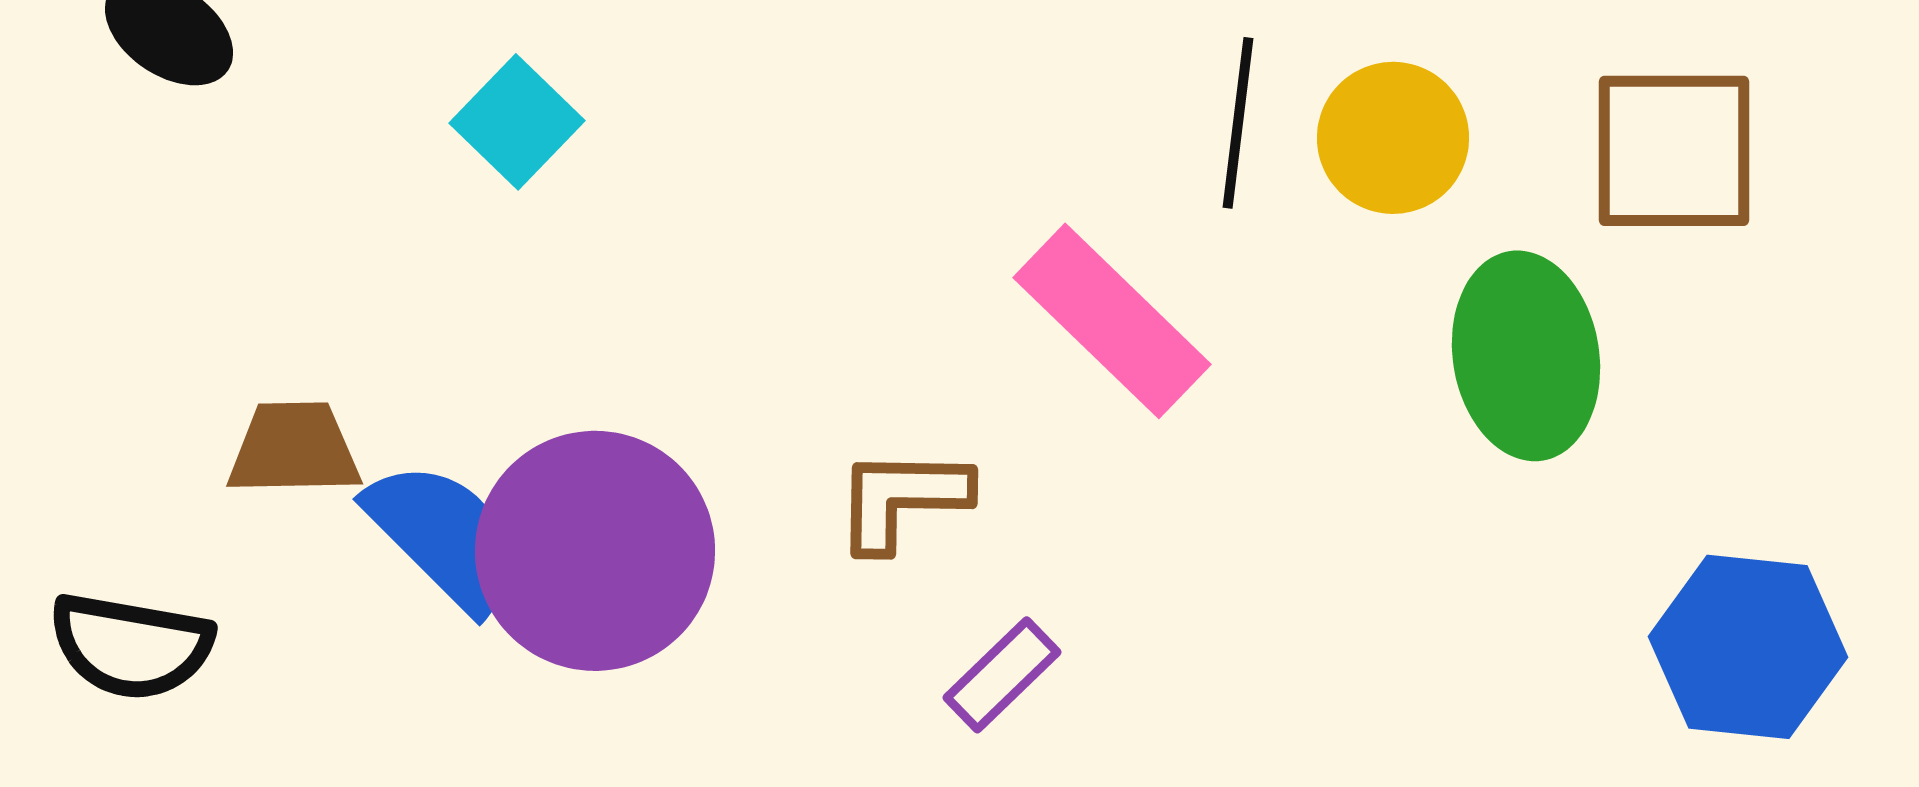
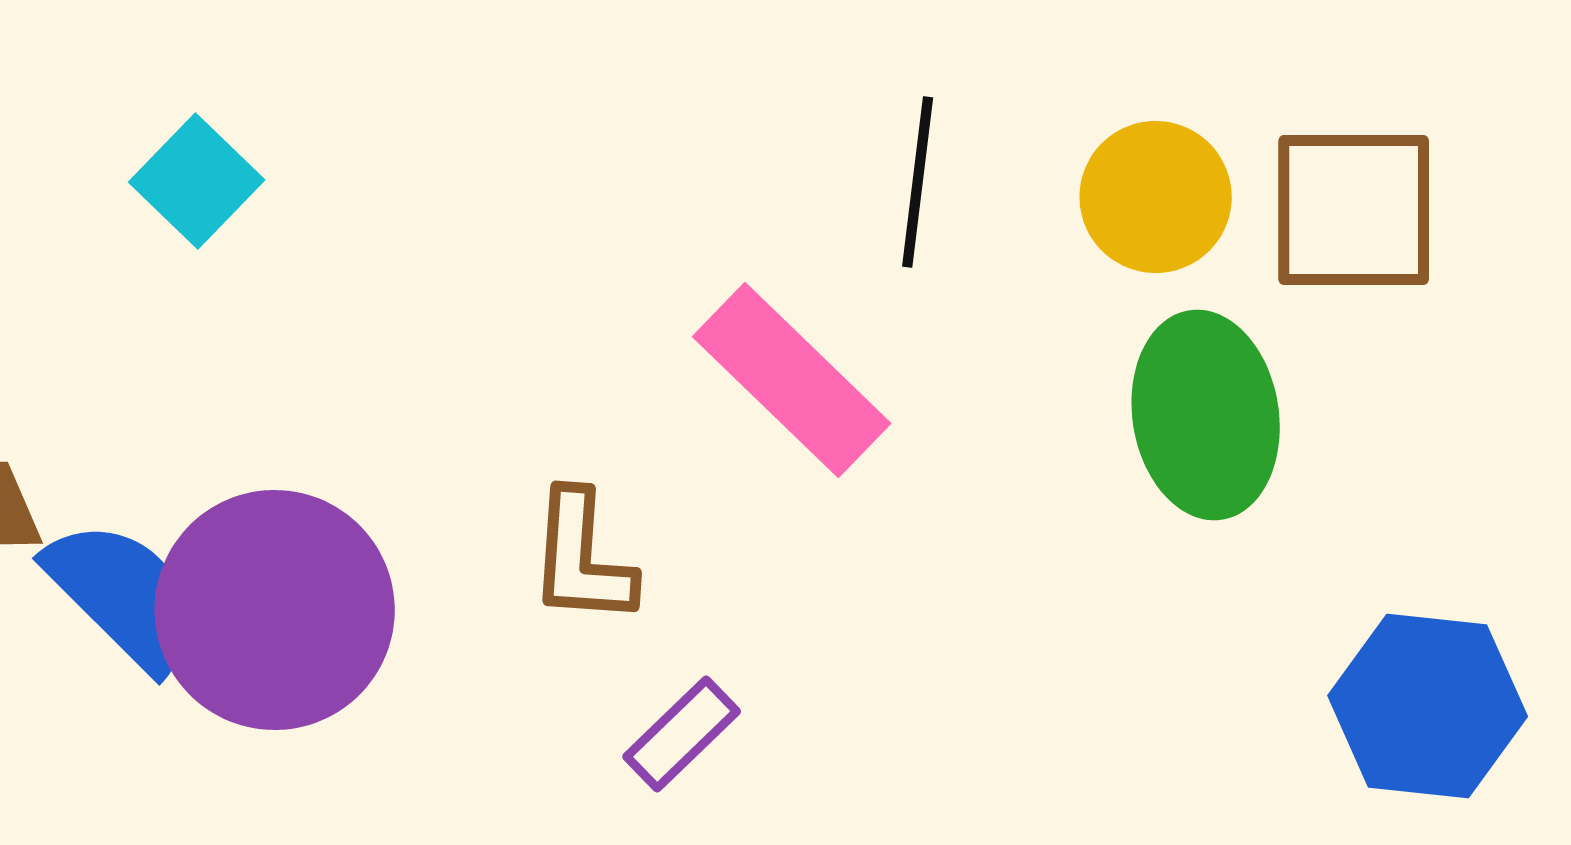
yellow circle: (1393, 138) -> (1156, 197), moved
brown L-shape: (902, 499) -> (582, 558), turned -87

